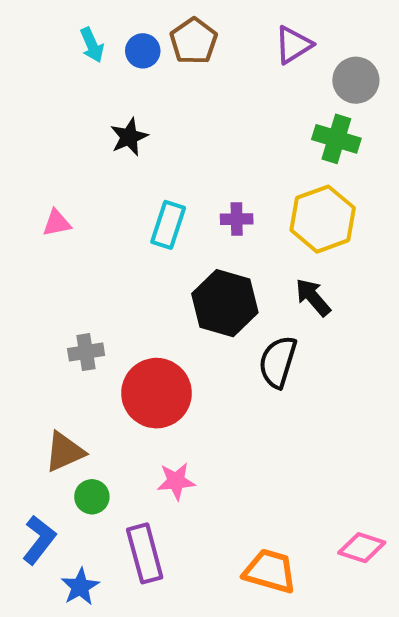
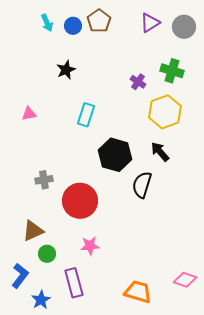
gray circle: (356, 80) -> (184, 27), moved
purple cross: (237, 219) -> (138, 82), moved, turned 35

